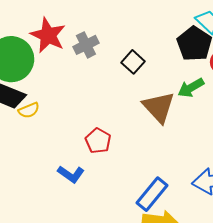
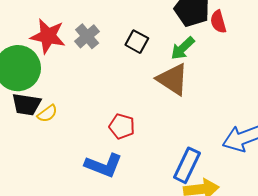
green arrow: (191, 88) -> (183, 48), moved
blue L-shape: (71, 174) -> (104, 165), size x1.4

